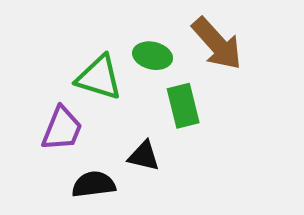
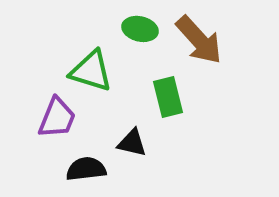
green ellipse: (153, 56) -> (140, 29), moved

